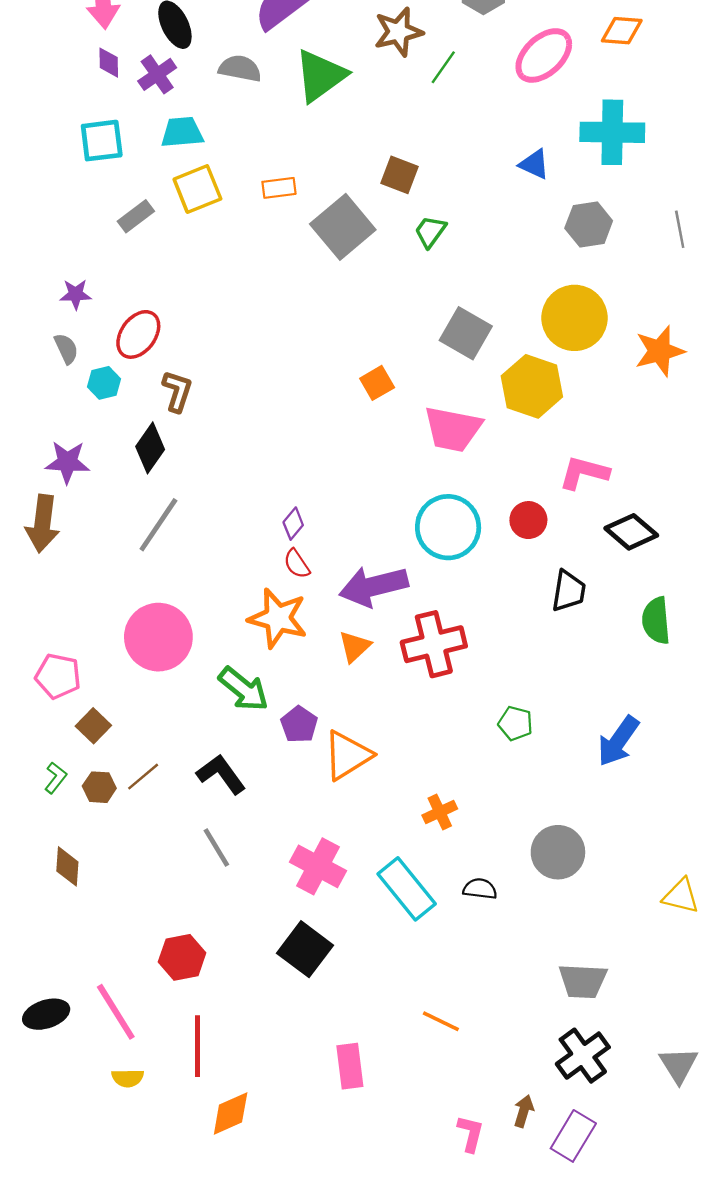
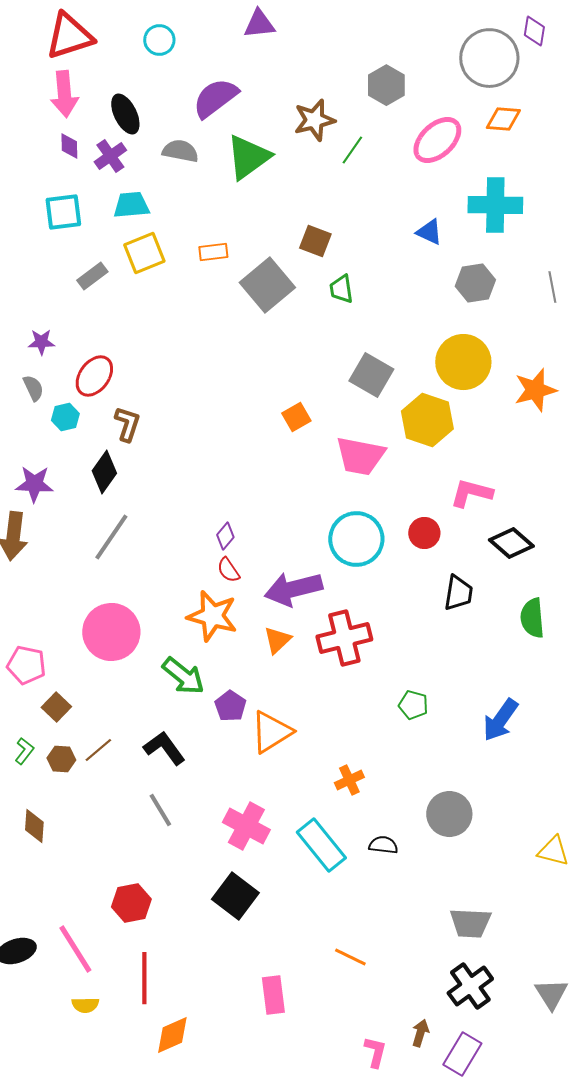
green trapezoid: (430, 232) -> (341, 289), turned -44

